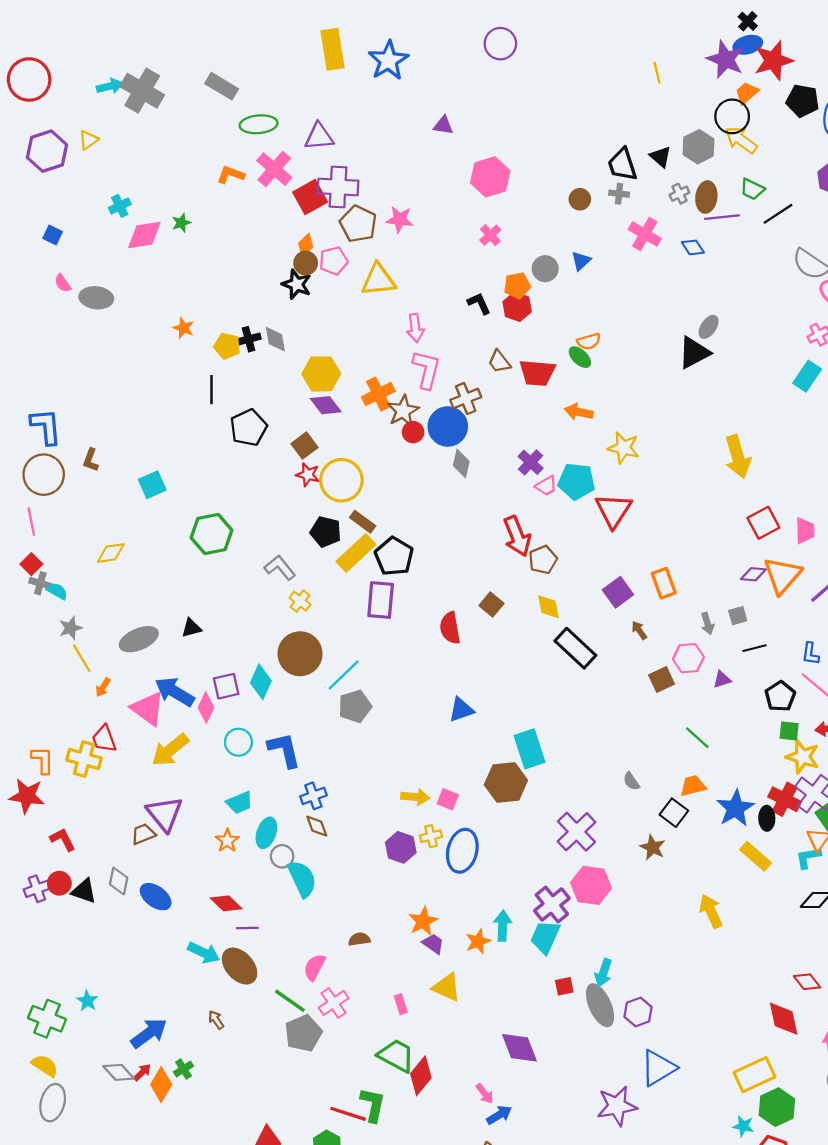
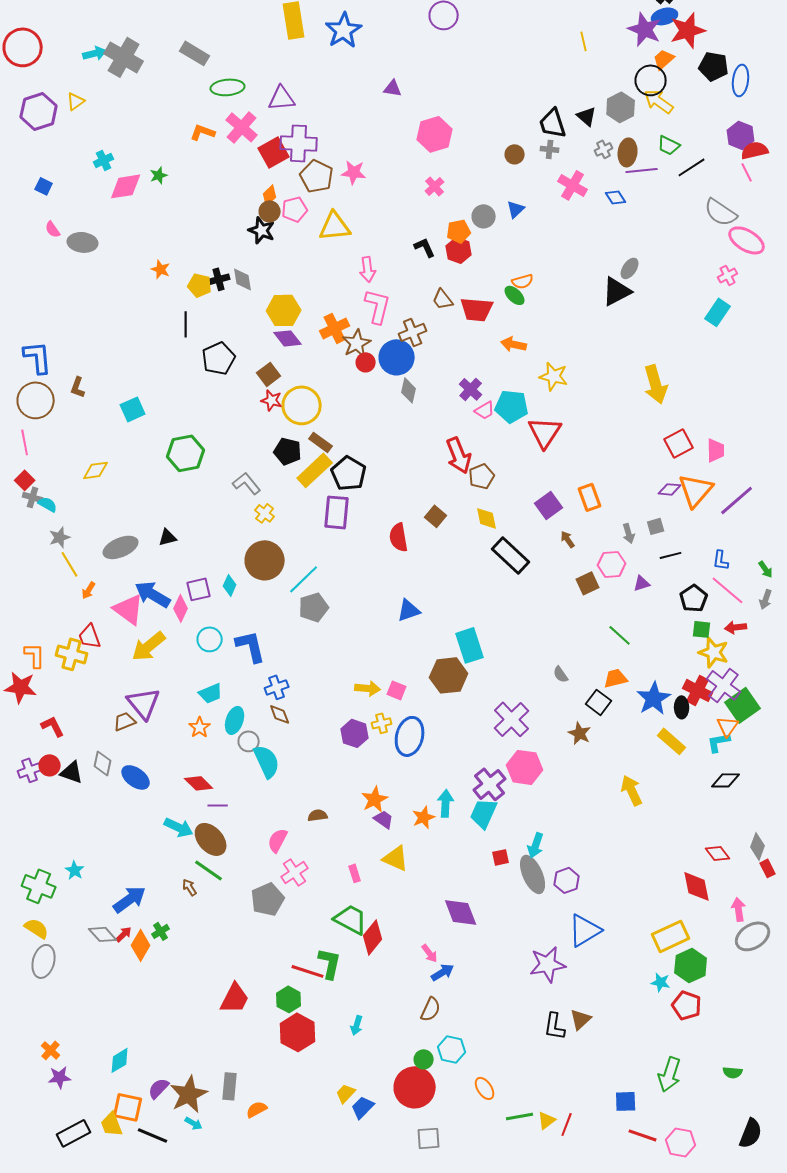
cyan diamond: (261, 682) -> (230, 585), size x0.7
green line: (290, 1001) -> (209, 870), moved

